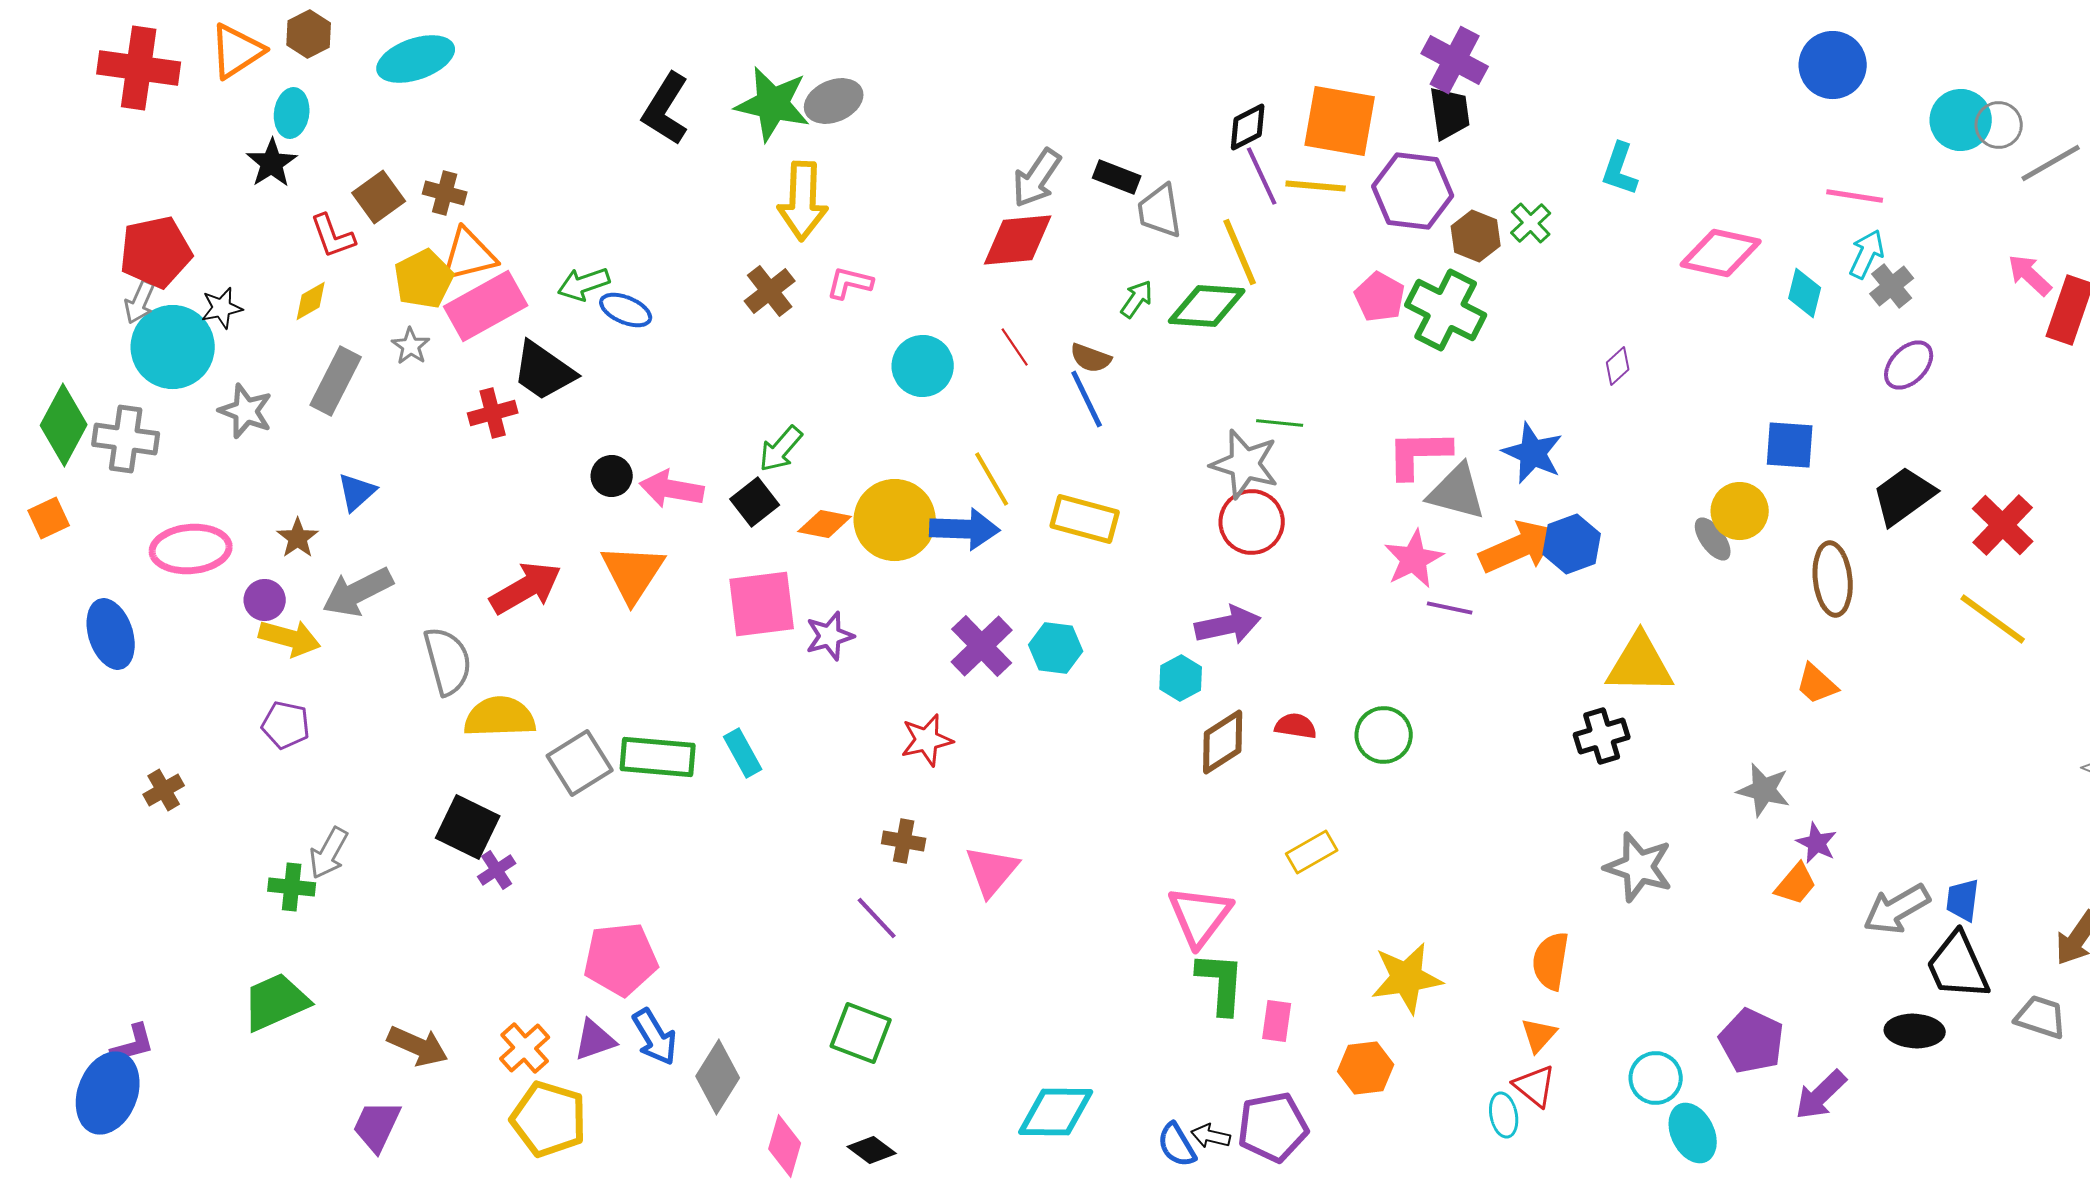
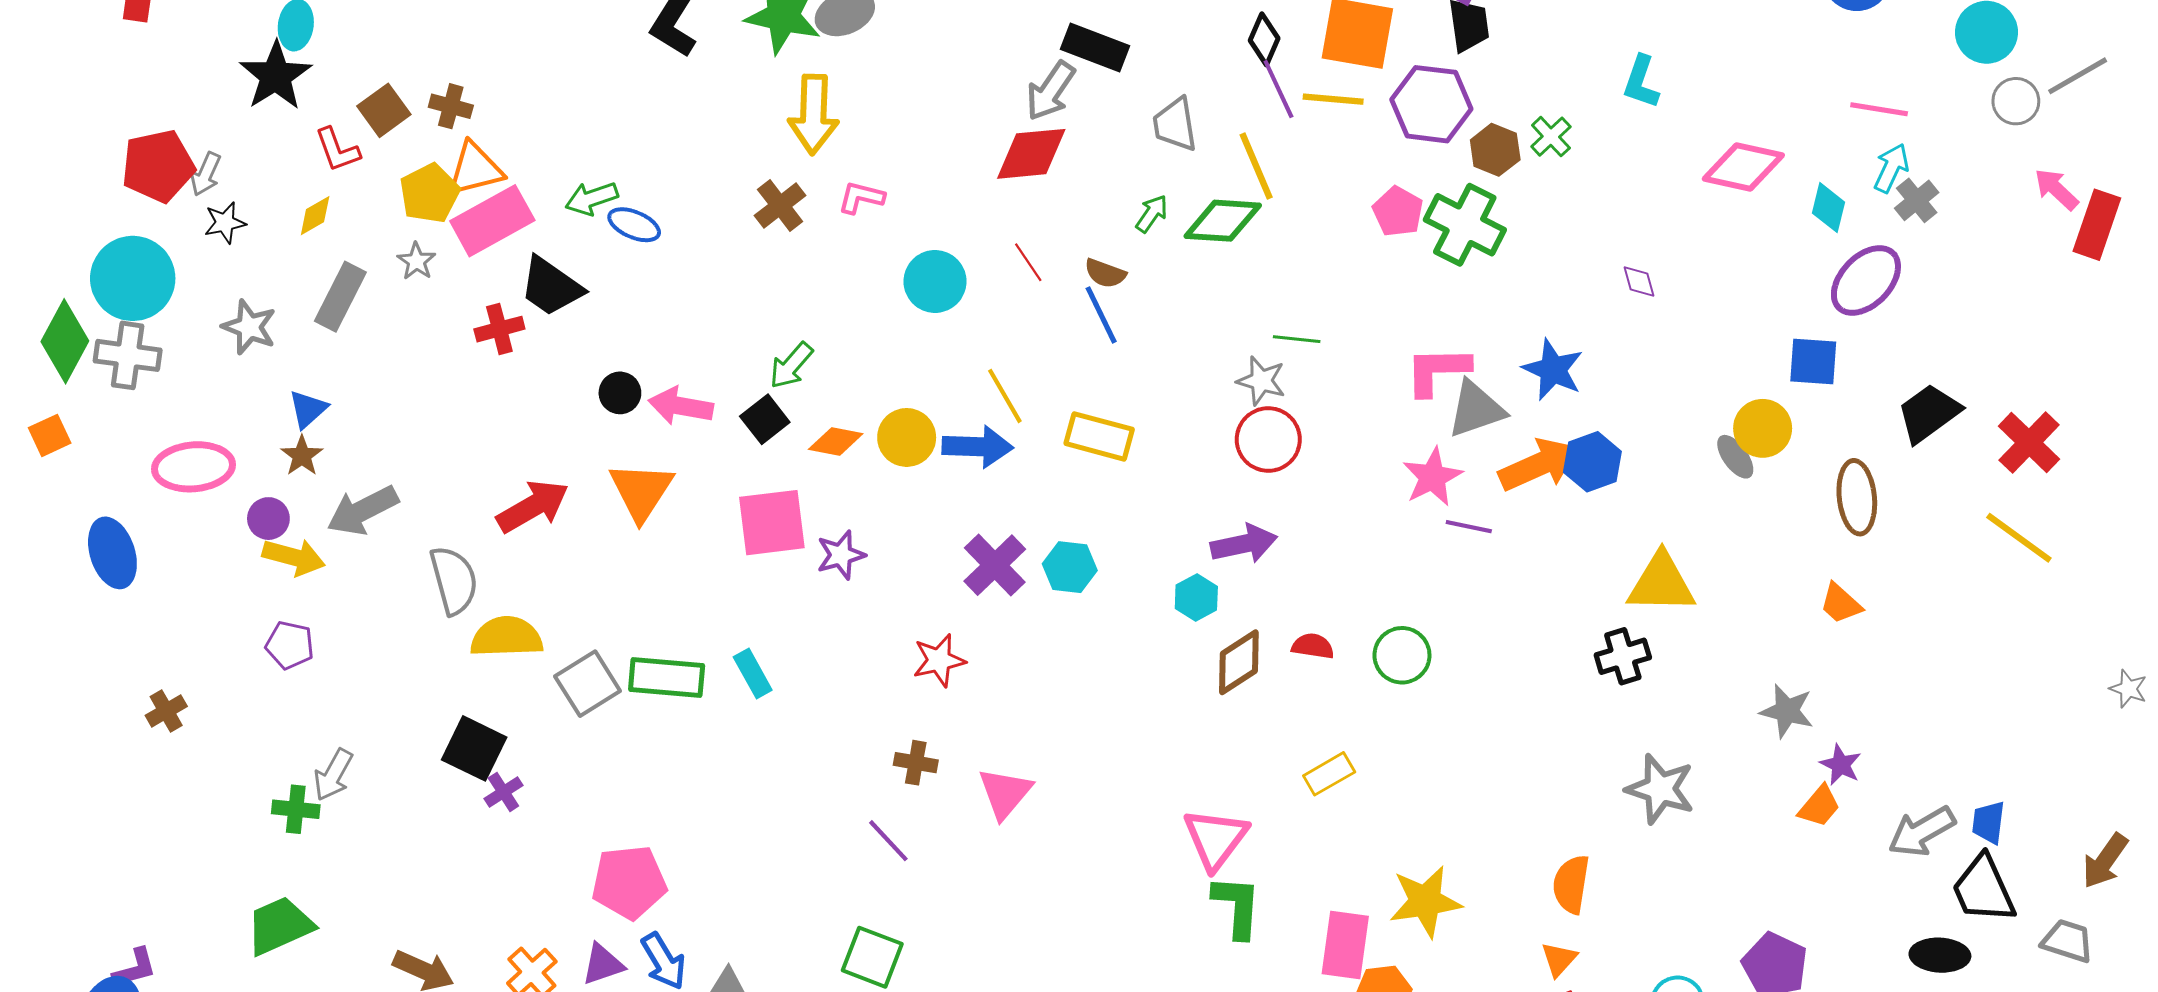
gray circle: (1999, 125) -> (2016, 101), moved
black diamond: (1248, 127) -> (1264, 39), turned -39
black star: (272, 163) -> (276, 76), size x1.4
black rectangle: (1117, 177) -> (1095, 47), moved, size x1.4
gray arrow: (140, 302) -> (206, 174), moved
cyan circle: (173, 347) -> (133, 278), moved
purple ellipse: (1909, 365) -> (1866, 280), moved, size x1.4
purple diamond: (1618, 366) -> (1639, 281), turned -63
gray star: (1245, 464) -> (1261, 381), size x0.7
blue triangle: (357, 492) -> (308, 409), moved
gray triangle: (1457, 492) -> (1476, 409), turned -34
yellow circle: (895, 520) -> (907, 437), size x0.7
pink rectangle: (1277, 1021) -> (1345, 945), moved, size x1.6

